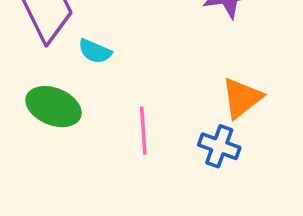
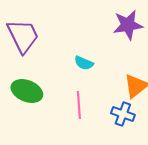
cyan semicircle: (95, 51) -> (84, 63), moved

